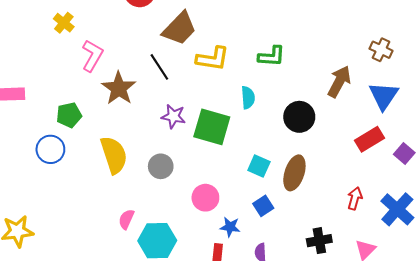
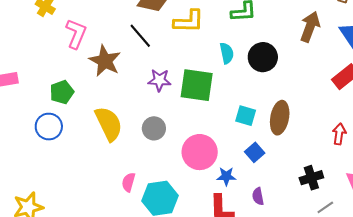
black circle: (299, 117) -> (263, 57), moved
pink circle: (205, 198) -> (200, 152), size x1.4

